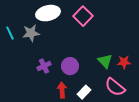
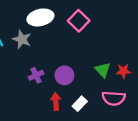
gray star: (31, 33) -> (22, 39), turned 30
pink semicircle: (115, 87) -> (114, 98), turned -35

